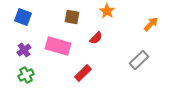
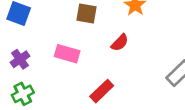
pink rectangle: (58, 46) -> (67, 54), size x0.7

